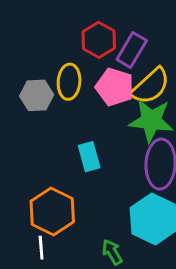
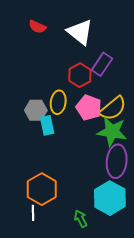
purple rectangle: (132, 50) -> (102, 64), moved
cyan rectangle: (89, 157) -> (47, 125), moved

